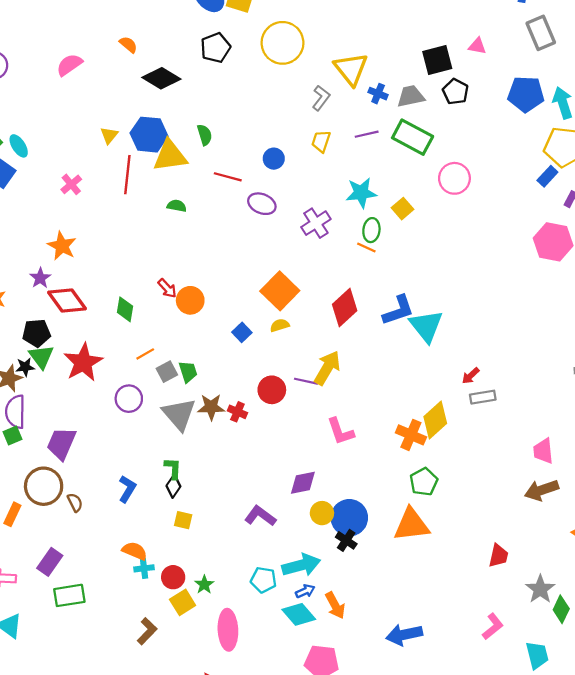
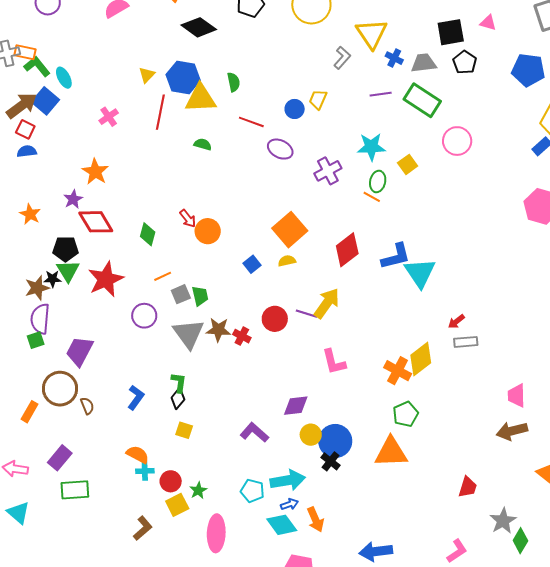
yellow trapezoid: (321, 141) -> (318, 99), moved

